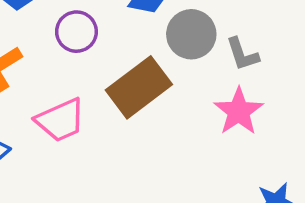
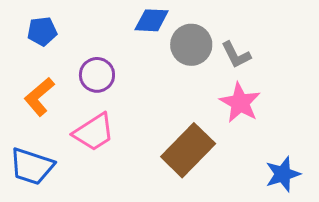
purple circle: (76, 32) -> (97, 75), moved
brown rectangle: (139, 87) -> (188, 150), moved

